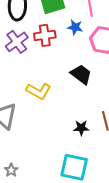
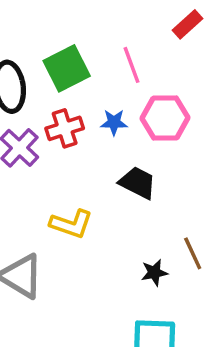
blue star: (75, 27) -> (114, 122), moved

